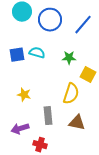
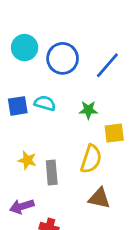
yellow square: (88, 75) -> (114, 133), turned -35
gray rectangle: (48, 116) -> (52, 172), moved

